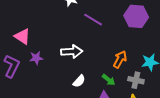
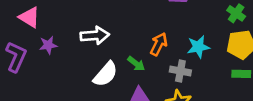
green arrow: (109, 80) -> (136, 64), moved
white semicircle: (79, 81) -> (105, 74), size x1.5

